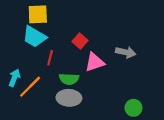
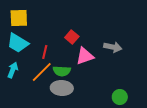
yellow square: (38, 14) -> (19, 18), moved
cyan trapezoid: (34, 37) -> (18, 43), moved
orange line: (30, 87) -> (42, 72), moved

